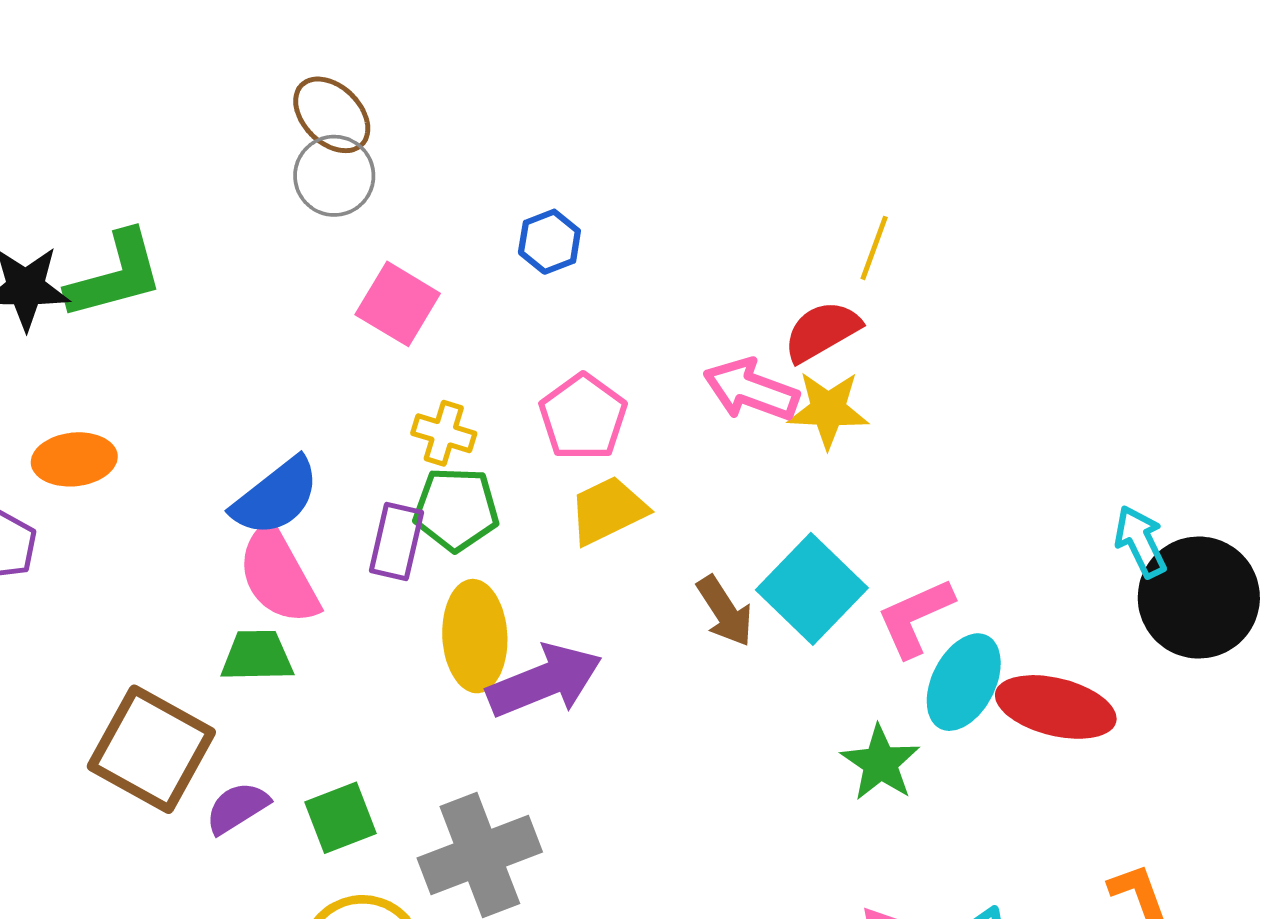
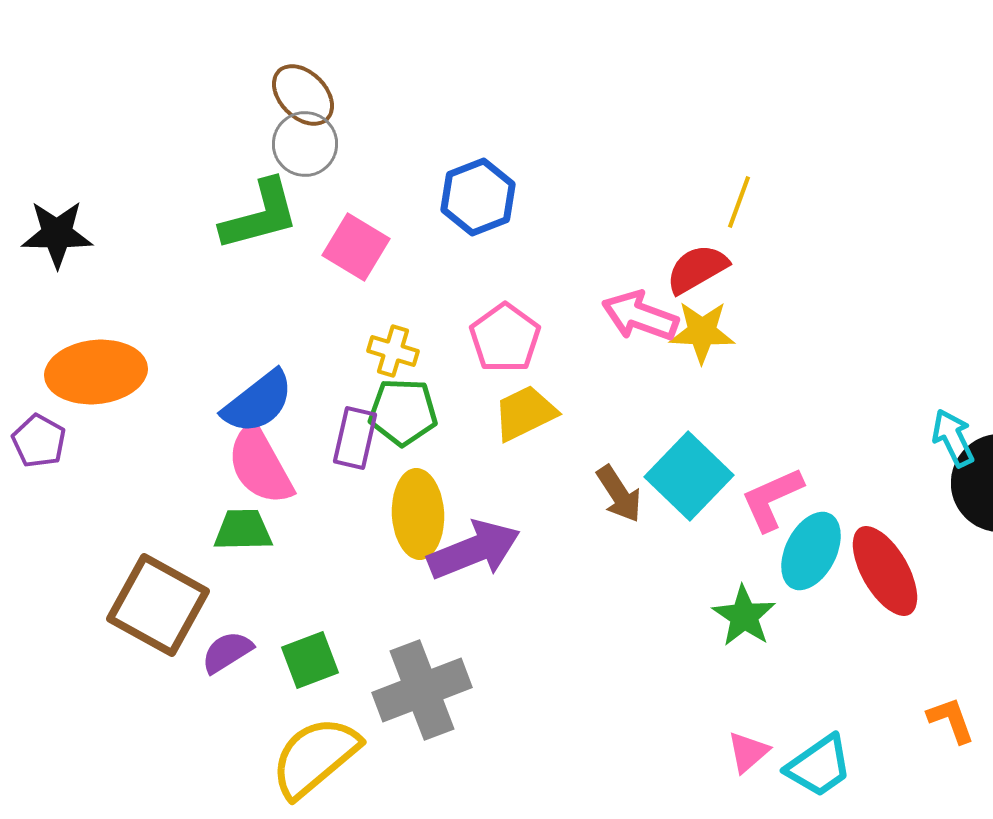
blue hexagon: (549, 242) -> (478, 197), size x1.5
green L-shape: (115, 275) -> (260, 215), moved
orange ellipse: (74, 459) -> (96, 372), size x1.5
red ellipse: (1056, 707) -> (885, 571), turned 46

